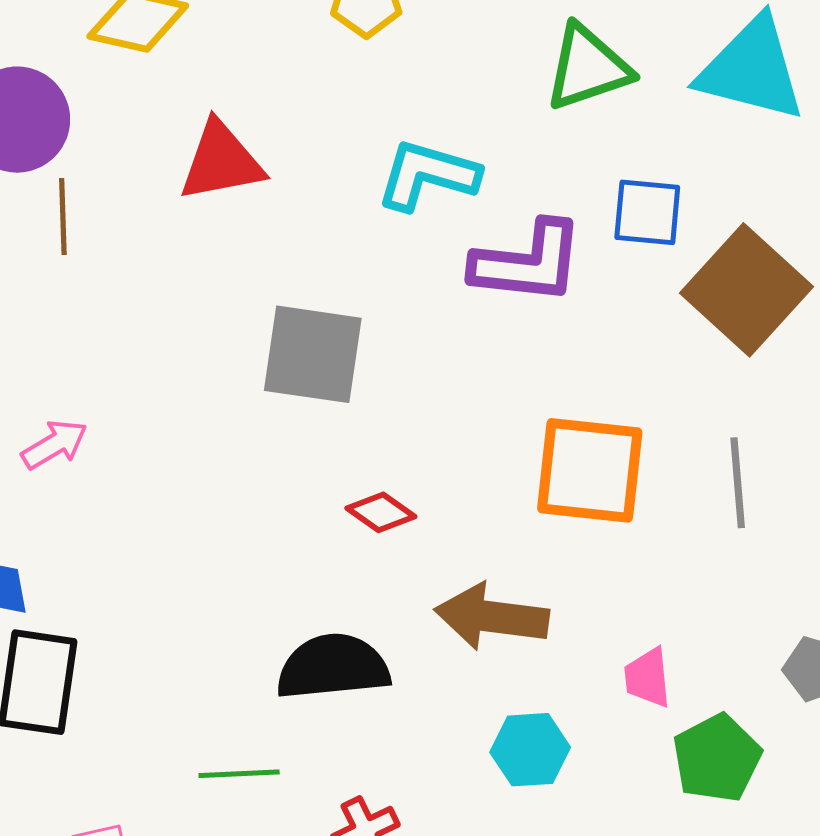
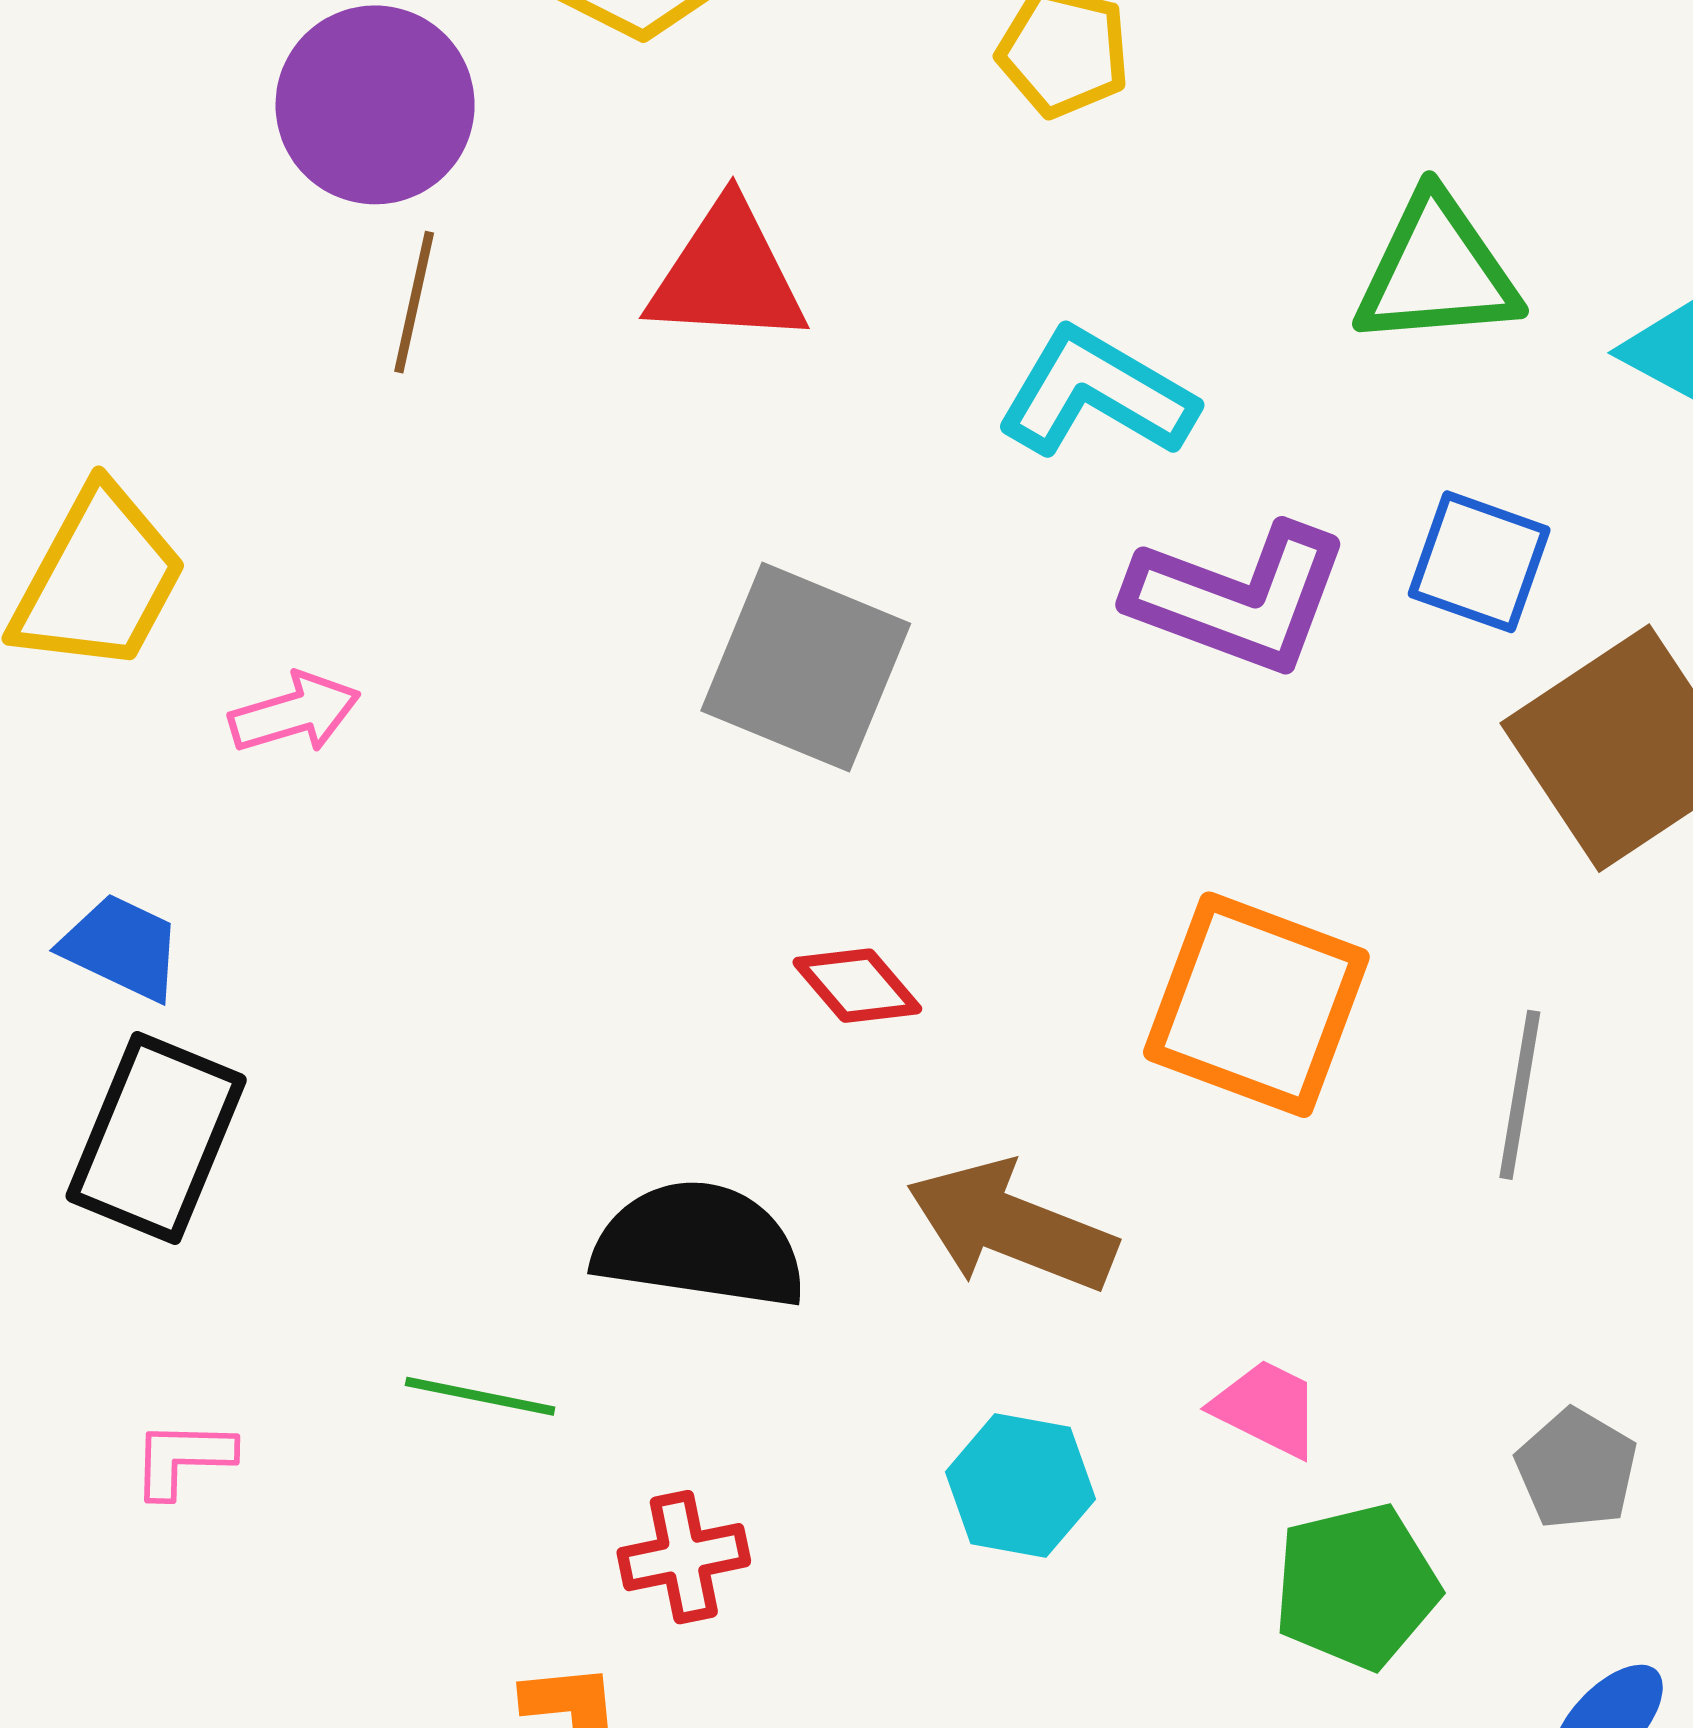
pink trapezoid: (648, 678) -> (1267, 1408), turned 108

